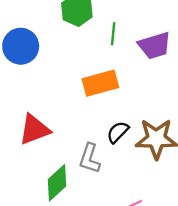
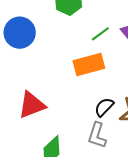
green line: (113, 34) -> (100, 34), moved, turned 48
gray L-shape: (90, 158) -> (97, 135), moved

